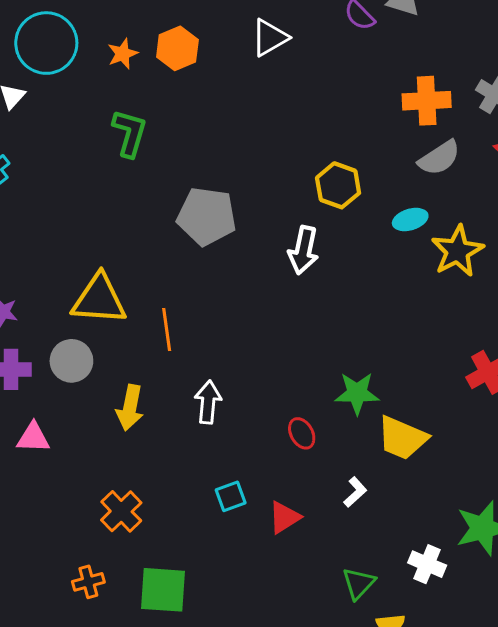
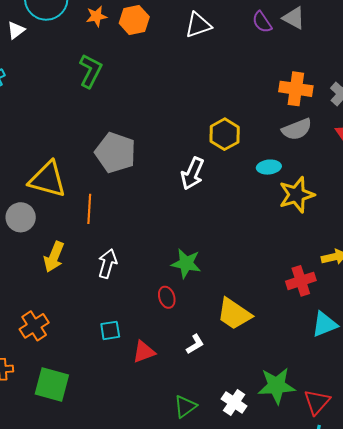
gray pentagon: (207, 216) -> (115, 153), moved
green star: (357, 393) -> (186, 263), moved

